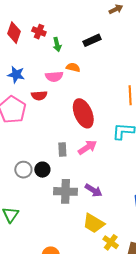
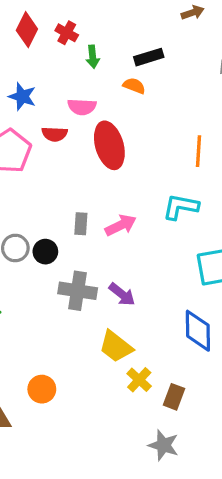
orange semicircle: (73, 67) -> (134, 86), moved
red ellipse: (83, 113) -> (109, 145), moved

